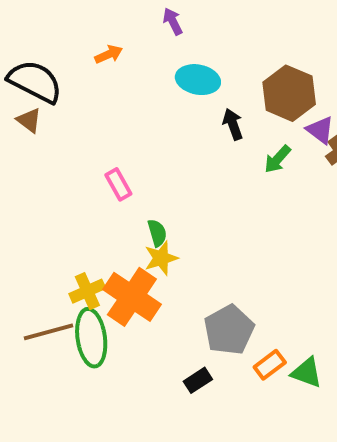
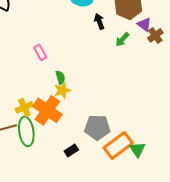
gray pentagon: (229, 330) -> (97, 127), turned 30
orange rectangle: (270, 365) -> (118, 145), size x1.8
green triangle: (307, 373) -> (137, 149), turned 36
black rectangle: (198, 380) -> (71, 150), moved

